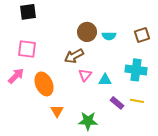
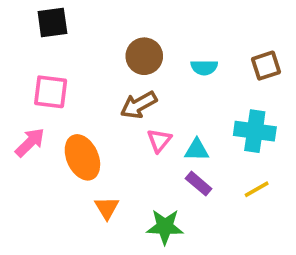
brown circle: (87, 32) -> (144, 56), moved
yellow line: (137, 101) -> (257, 189), turned -40
purple rectangle: (117, 103) -> (199, 184), moved

